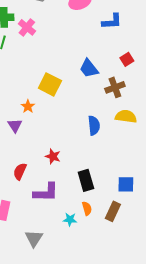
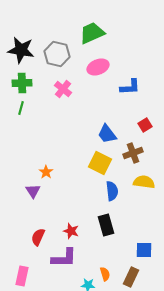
pink cross: (27, 27) -> (63, 89), moved
yellow square: (50, 84) -> (100, 163), moved
red star: (53, 156) -> (71, 231), moved
black rectangle: (86, 180) -> (106, 225), moved

